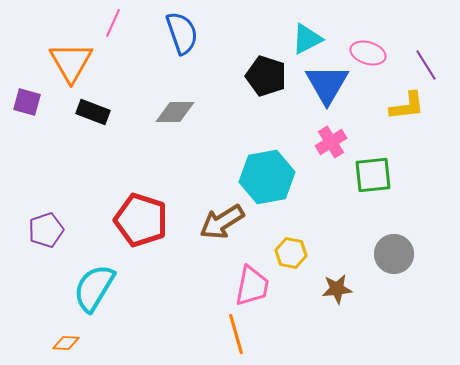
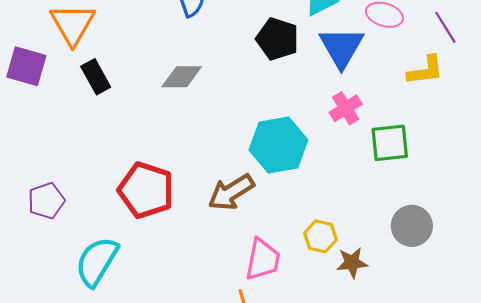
purple square: (27, 102) -> (26, 66), size x1.4
black rectangle: (93, 112) -> (96, 77), turned 40
yellow hexagon: (291, 253) -> (320, 236), moved

